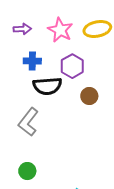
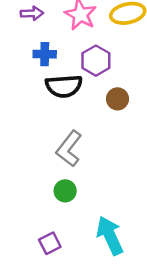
gray L-shape: (28, 122) -> (69, 149), moved
green circle: (27, 171) -> (65, 191), moved

